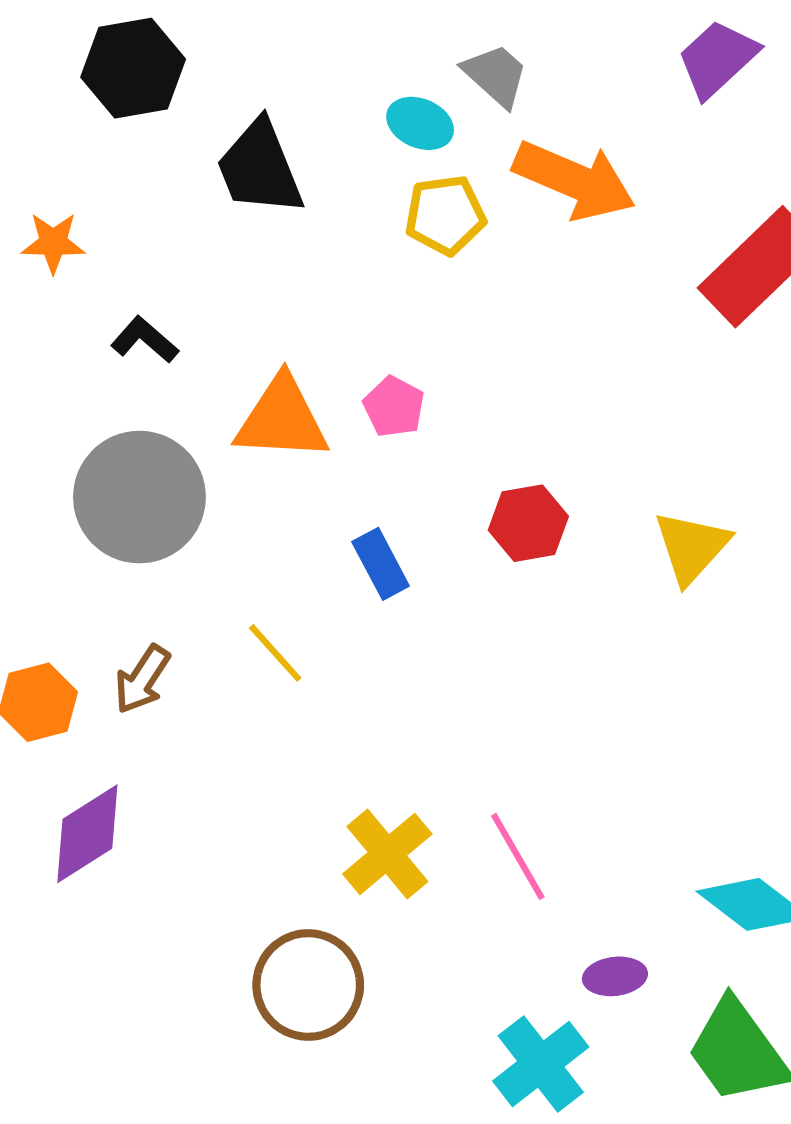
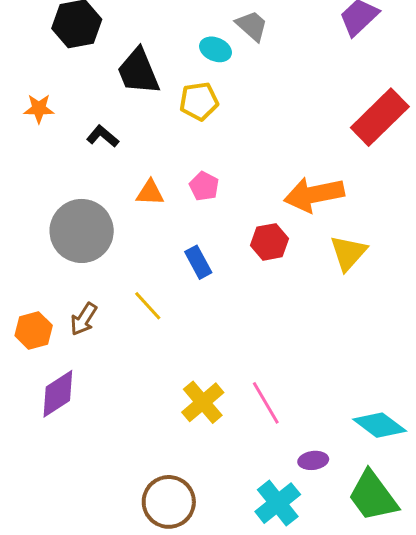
orange arrow: (574, 180) -> (314, 194), moved, turned 146
yellow pentagon: (445, 215) -> (199, 101), moved
black L-shape: (145, 340) -> (103, 136), moved
orange triangle: (282, 419) -> (150, 193), size x0.6
brown circle: (308, 985) -> (169, 502), moved

